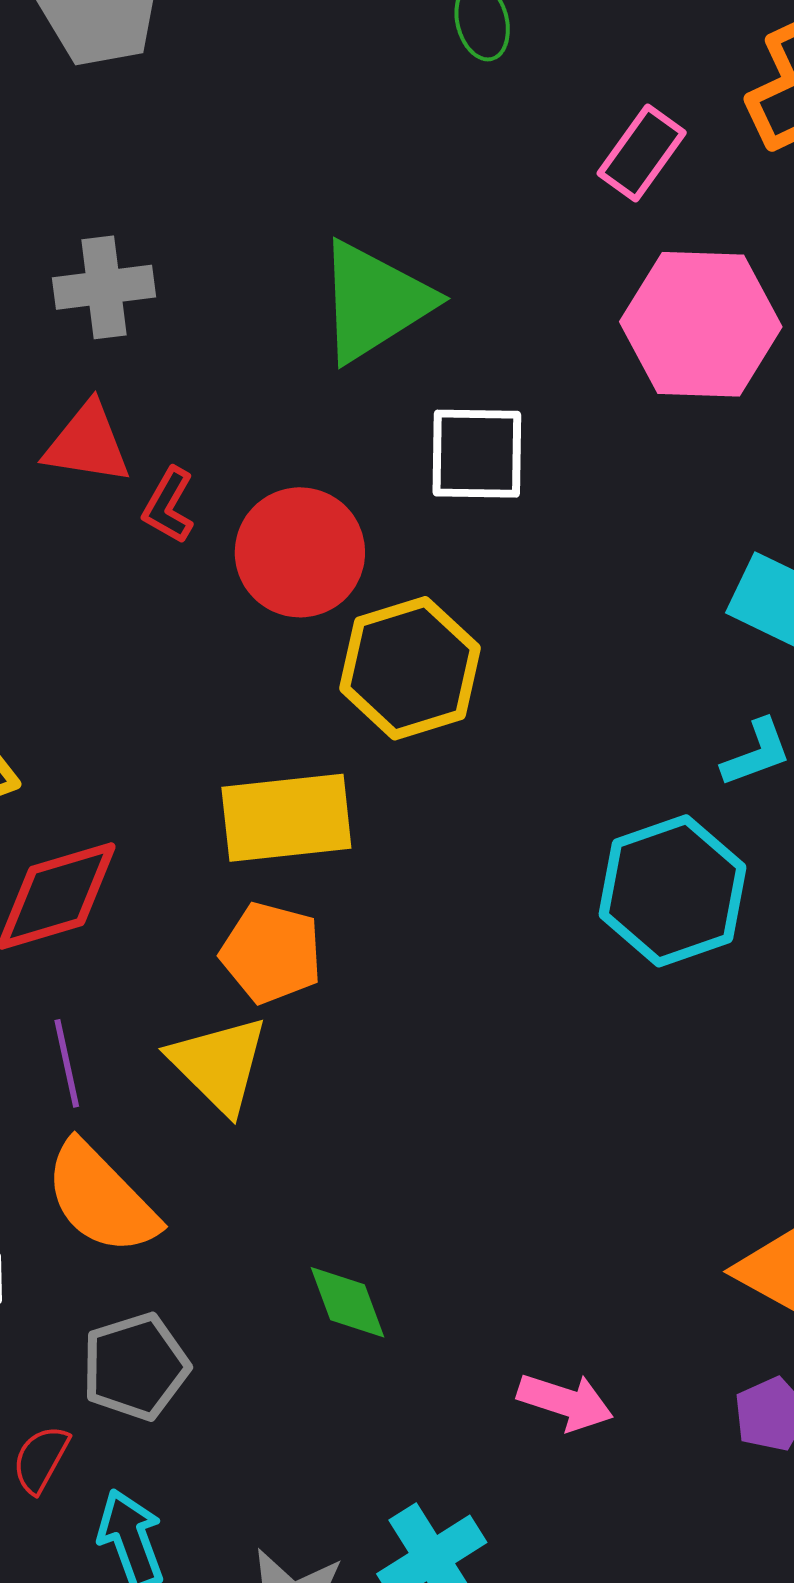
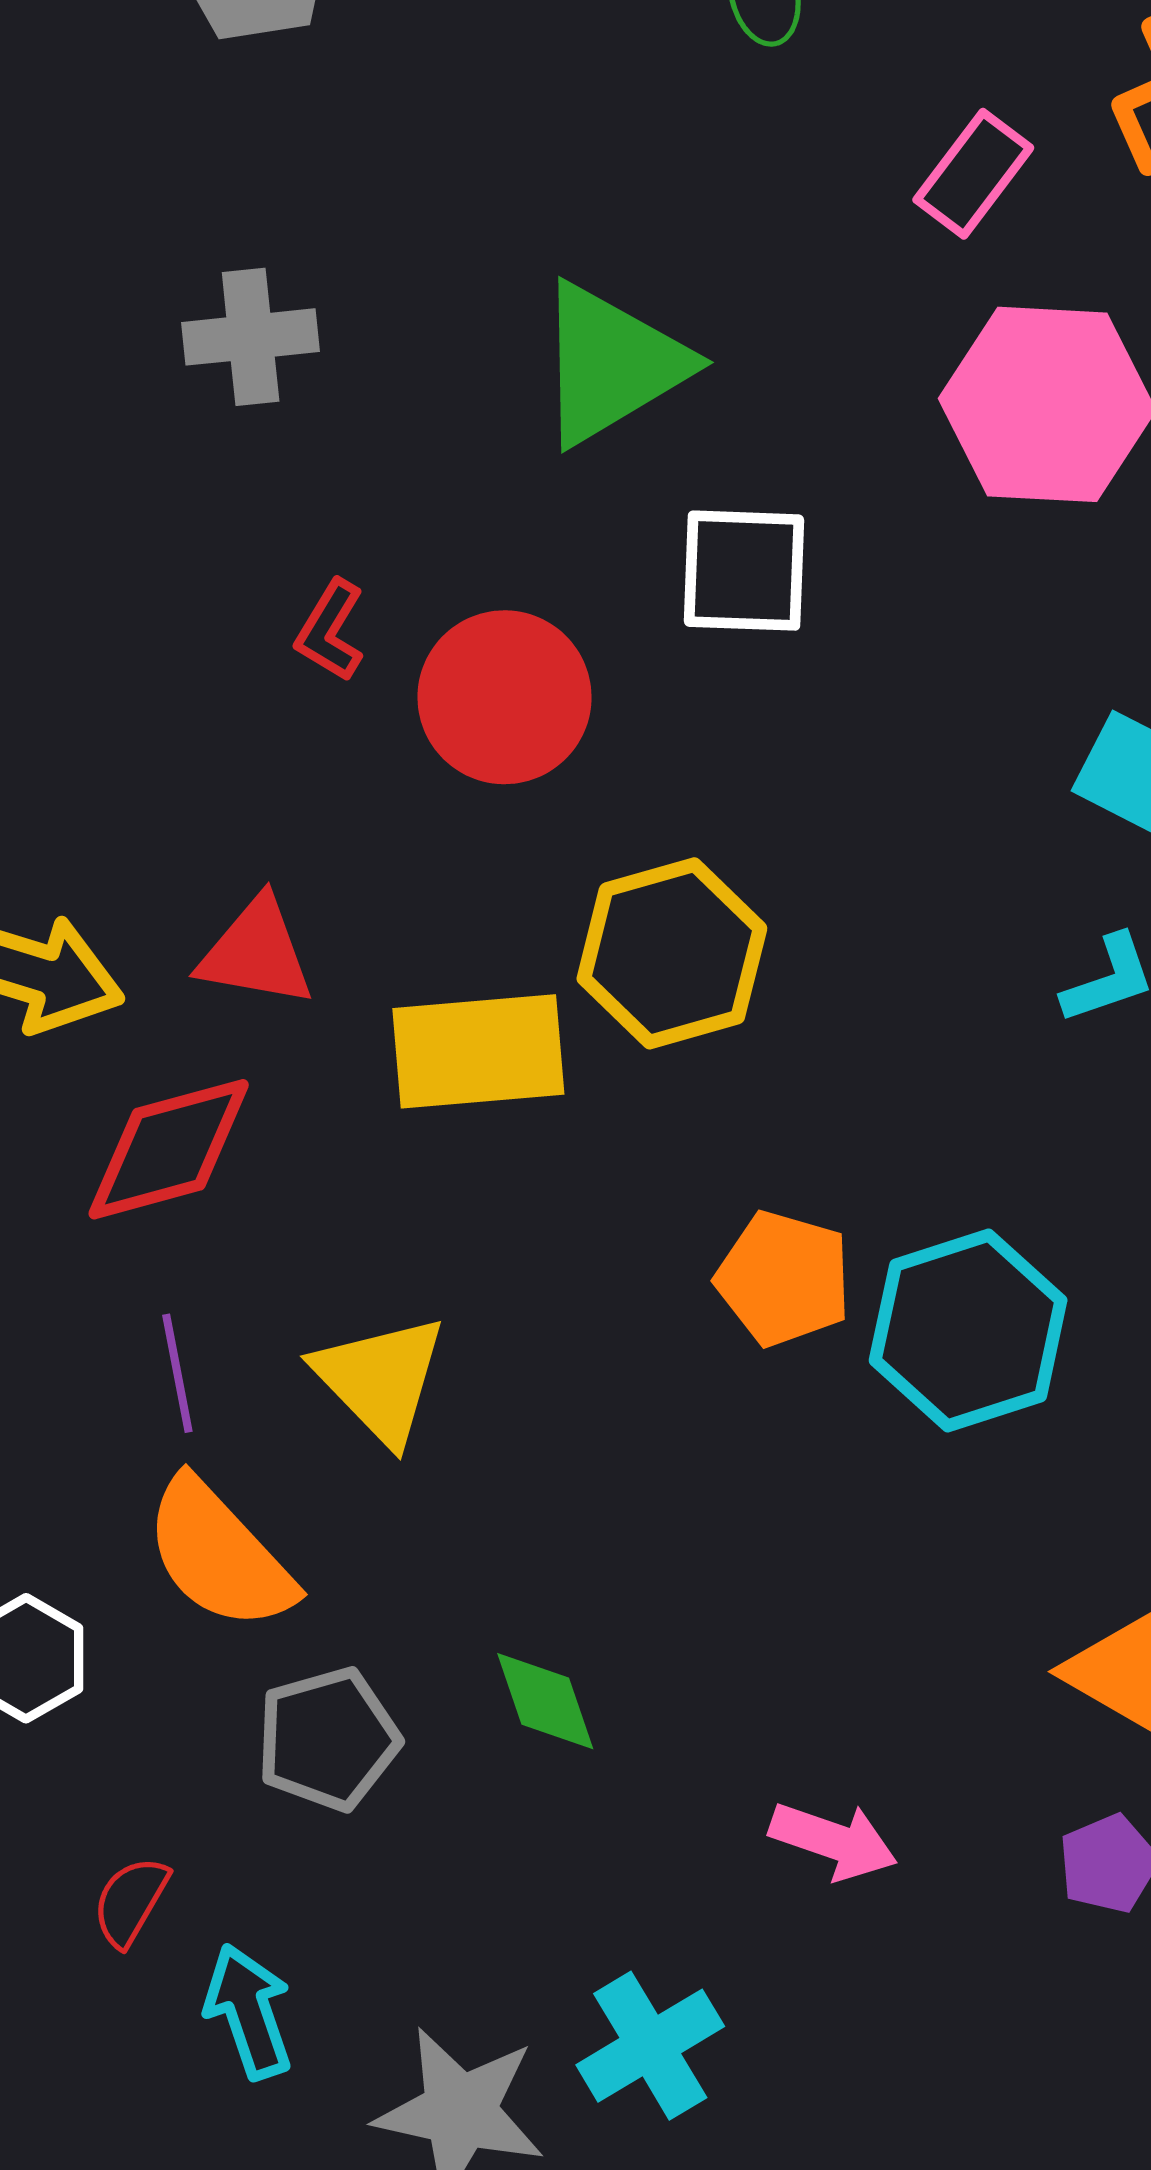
red triangle: (87, 443) -> (256, 952), moved
yellow hexagon: (410, 668) -> (672, 953), moved
cyan hexagon: (672, 891) -> (968, 1330), moved
orange pentagon: (271, 953) -> (784, 1279), moved
gray pentagon: (135, 1367) -> (328, 1739), moved

